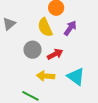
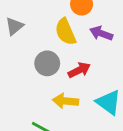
purple arrow: (70, 28) -> (101, 33), turned -105

